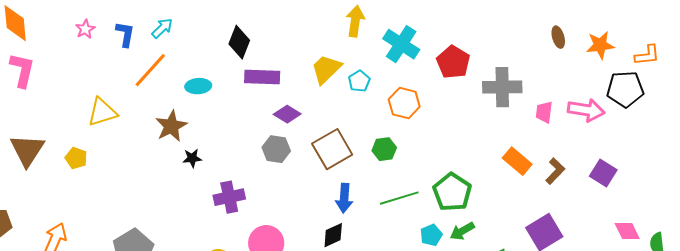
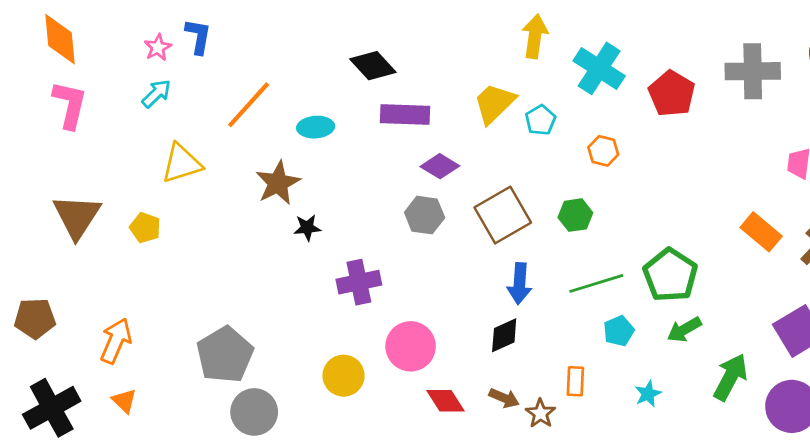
cyan arrow: (162, 28) -> (156, 94), moved
blue L-shape: (125, 34) -> (198, 36), moved
black diamond: (239, 42) -> (373, 66), turned -64
gray cross: (502, 87) -> (753, 71), moved
orange hexagon: (404, 103) -> (603, 151), size x0.7
cyan pentagon: (431, 235) -> (619, 331), moved

